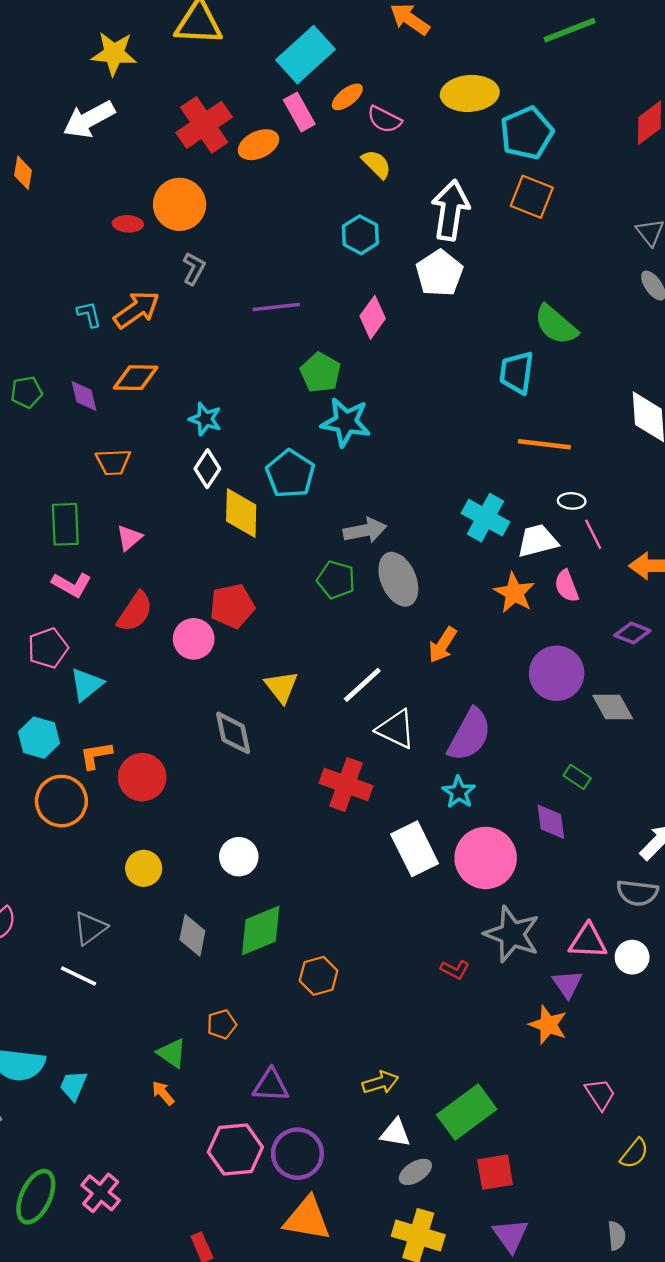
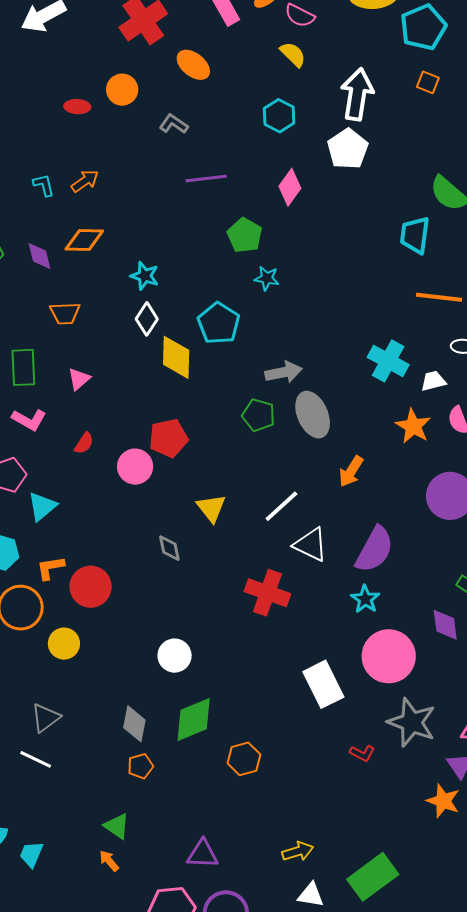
orange ellipse: (259, 145) -> (193, 65), moved, turned 64
orange square: (532, 197) -> (428, 82), size x0.6
orange circle: (180, 204) -> (122, 90), size x0.7
gray L-shape: (194, 269) -> (174, 124), moved, turned -84
orange arrow: (137, 310) -> (85, 181), size x0.7
cyan star: (346, 422) -> (267, 278), size x0.6
white trapezoid: (537, 541) -> (433, 381), size x0.7
red semicircle: (135, 612) -> (84, 443), size x0.6
gray diamond: (233, 733) -> (169, 548), size x0.7
white rectangle: (415, 849) -> (323, 684), moved
yellow circle: (144, 868) -> (64, 644), moved
orange pentagon: (222, 1024) -> (140, 766), moved

